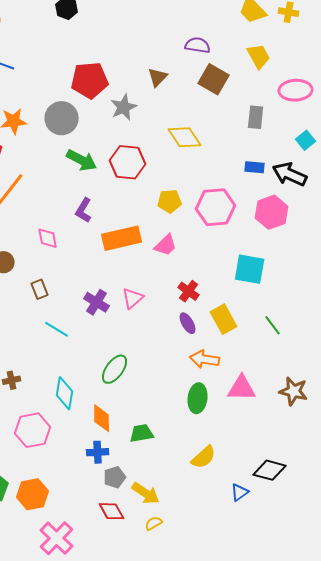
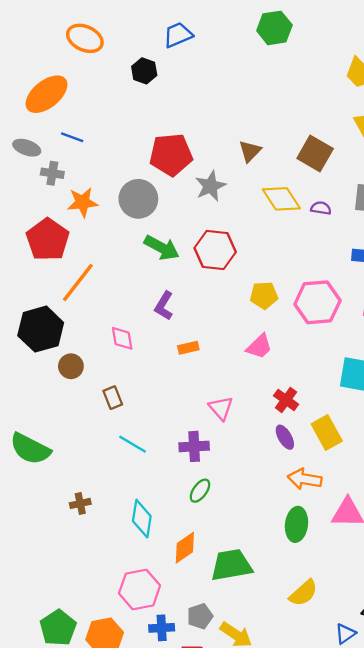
purple semicircle: (198, 45) -> (321, 208), moved, size x0.7
yellow diamond: (185, 137) -> (281, 199), moved
orange rectangle: (122, 238) -> (188, 348), moved, size x0.5
pink triangle: (133, 298) -> (221, 408), turned -30
purple cross: (97, 302) -> (194, 446), moved, turned -35
green ellipse: (115, 369) -> (200, 491), size x0.7
orange diamond: (102, 418) -> (185, 548), turned 56
pink hexagon: (33, 430) -> (140, 589), moved
green trapezoid: (142, 433) -> (231, 565), size x1.5
blue cross: (98, 452) -> (162, 628), moved

